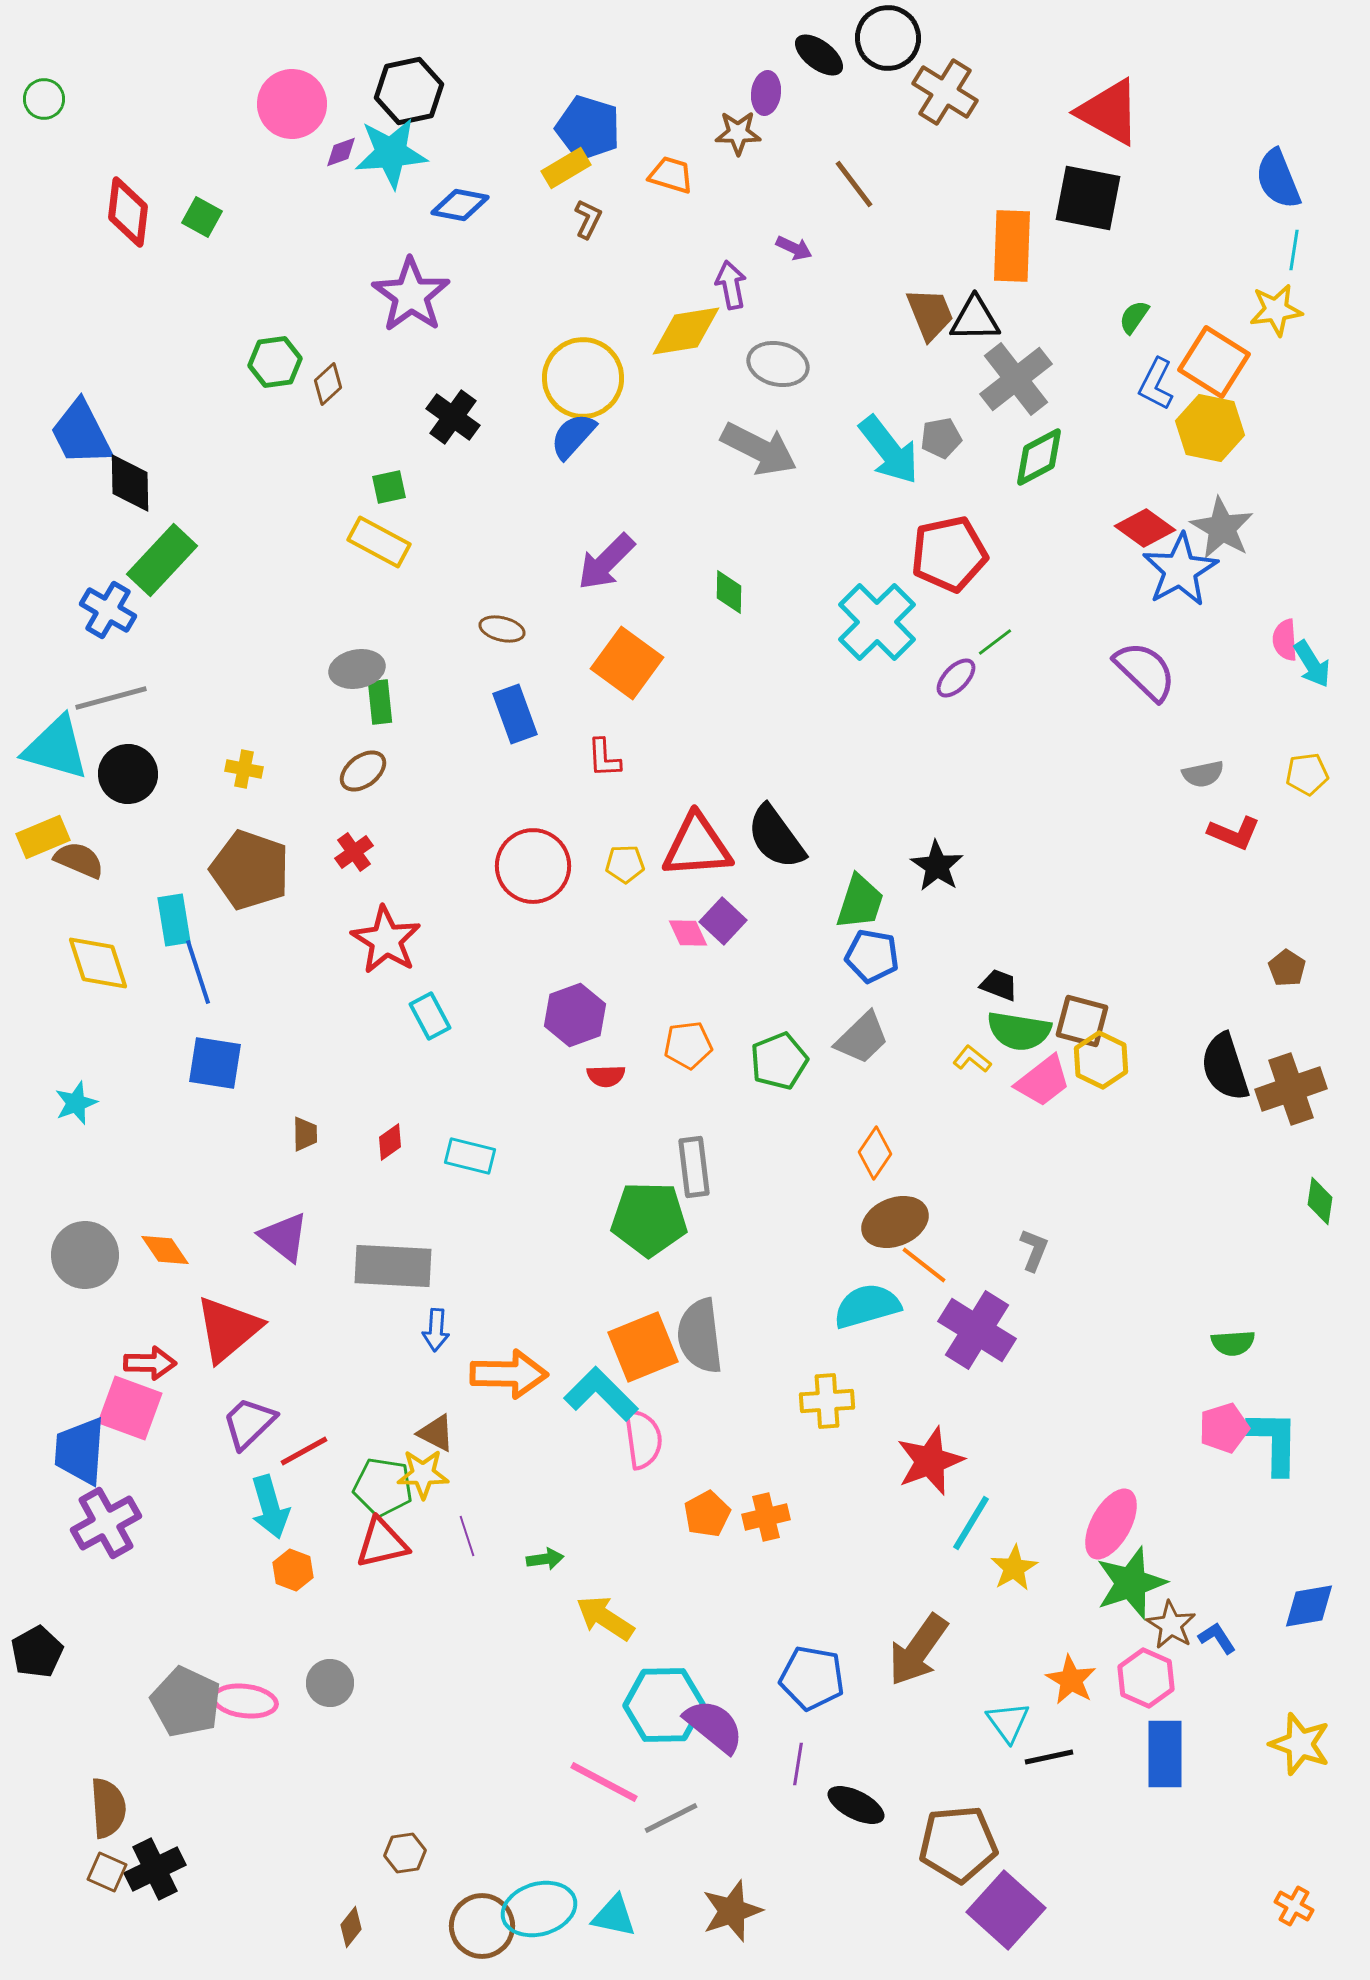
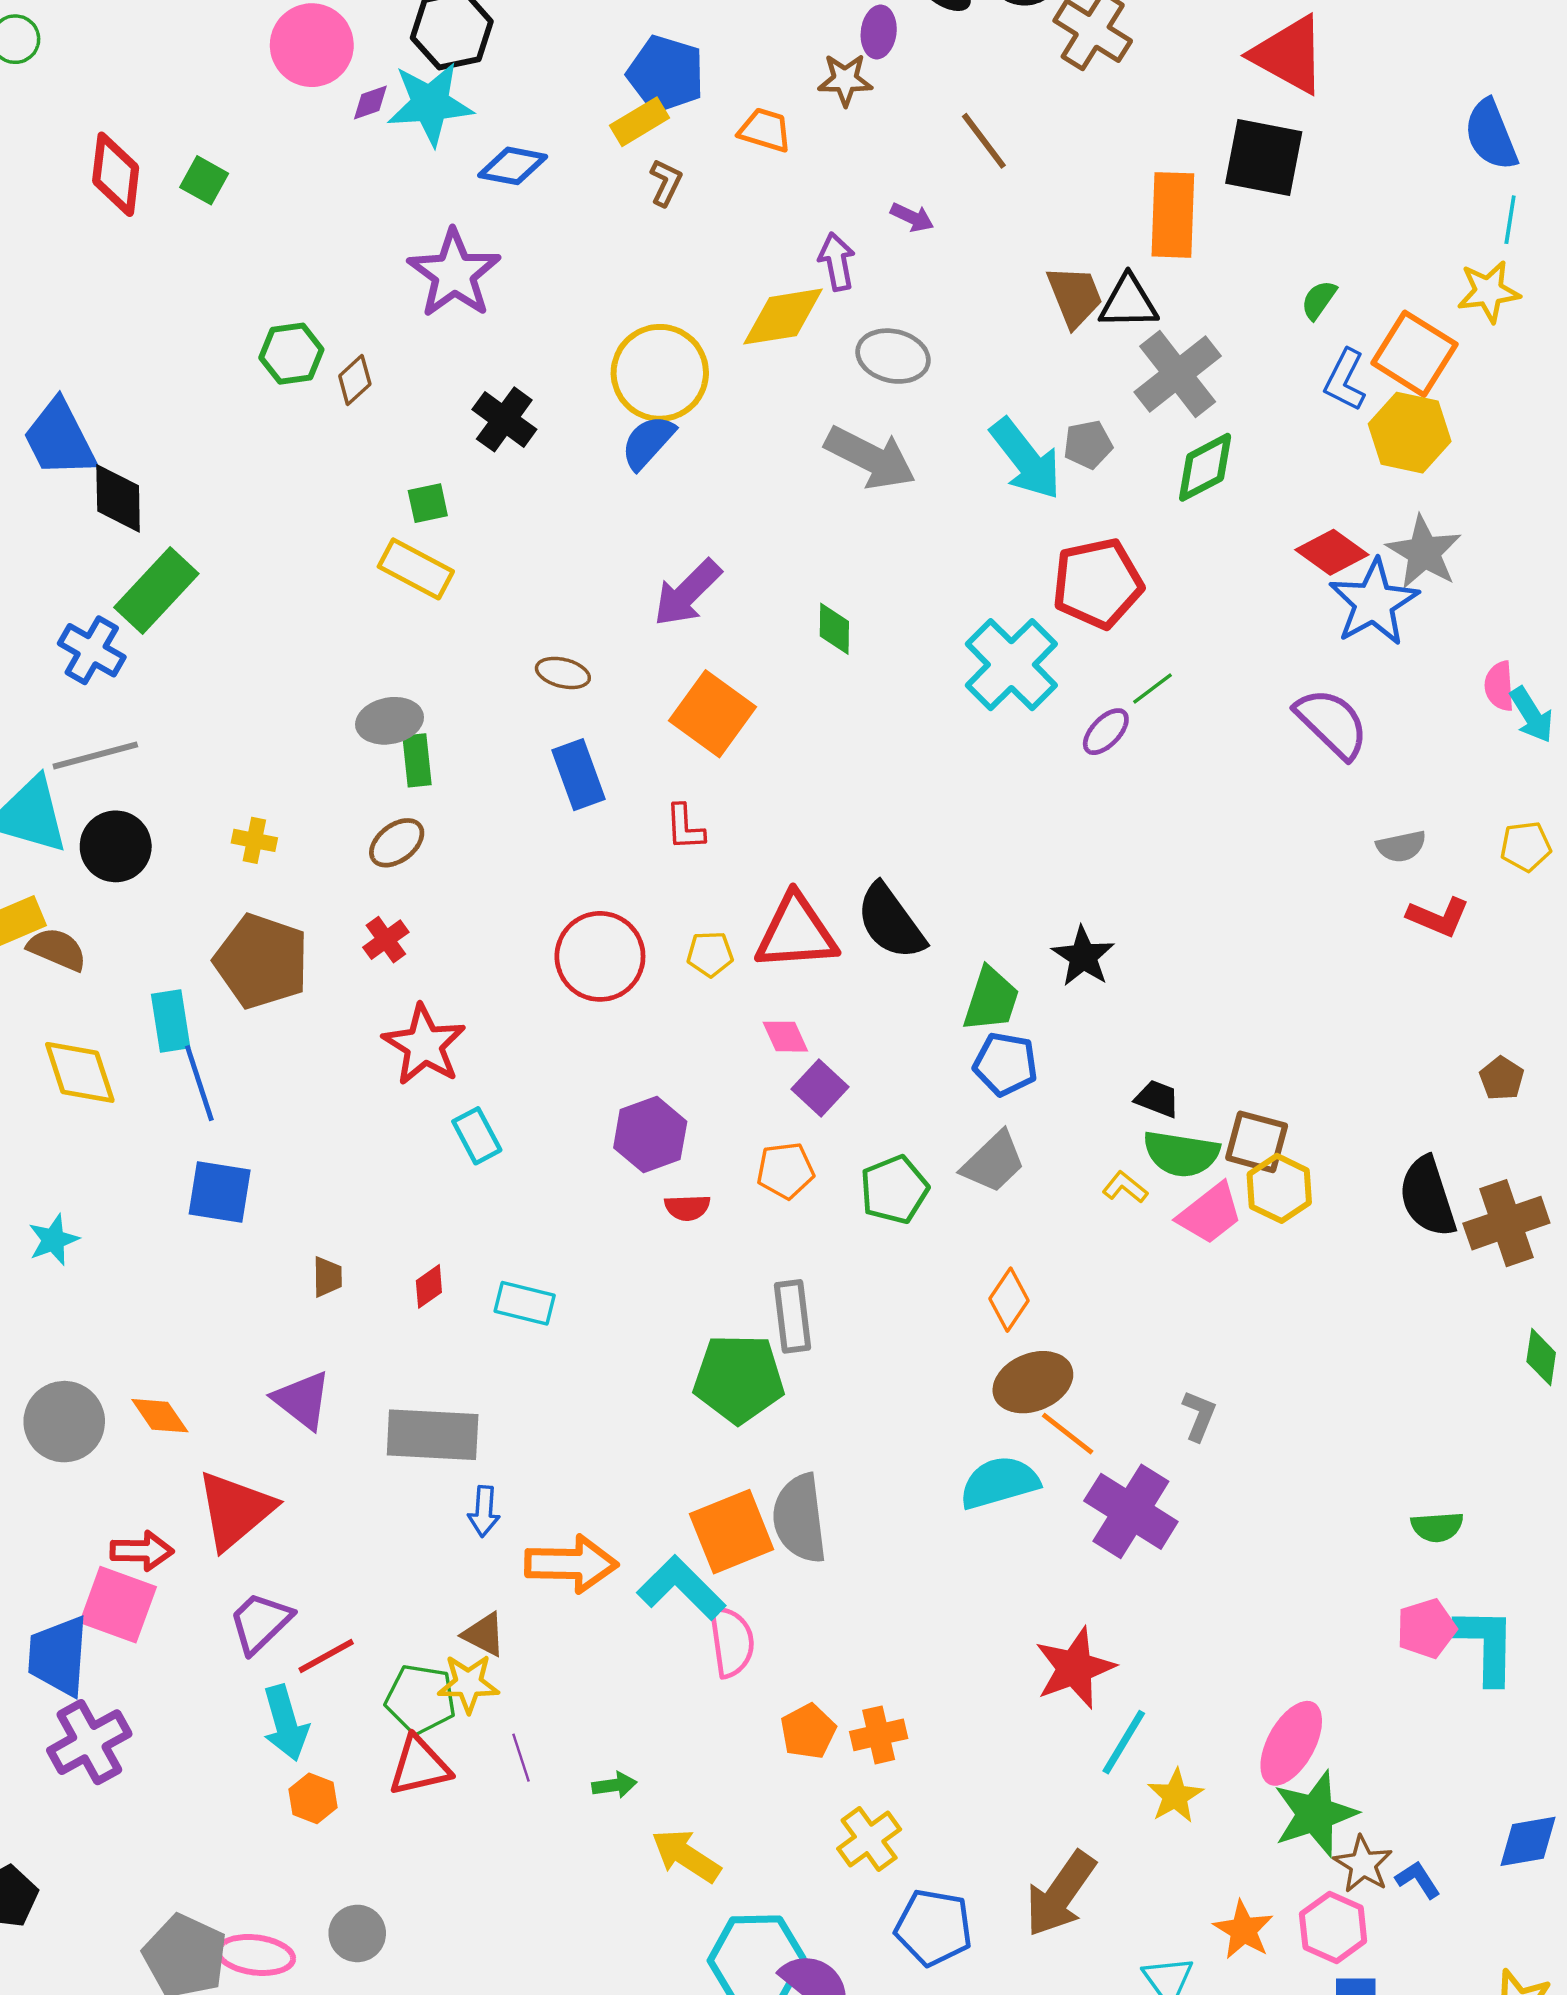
purple square: (723, 921) -> (820, 1088), moved
yellow cross: (827, 1401) -> (869, 1839), moved, turned -32

